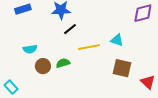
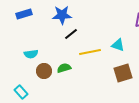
brown square: (122, 68) -> (123, 73), turned -30
cyan rectangle: (11, 87) -> (21, 92), moved

